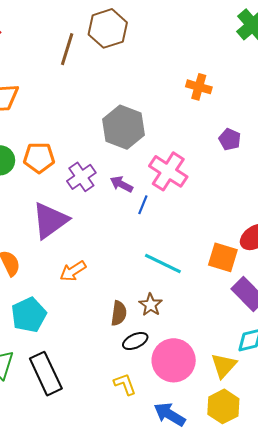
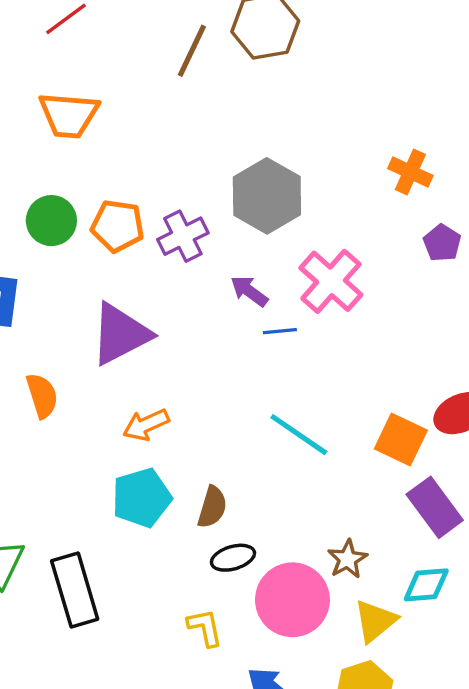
orange cross: (199, 87) -> (410, 172), moved
purple cross: (81, 177) -> (183, 236), moved
blue line: (143, 205) -> (280, 331), turned 54
brown star: (151, 305) -> (347, 559), moved
cyan pentagon: (29, 315) -> (142, 498), moved

